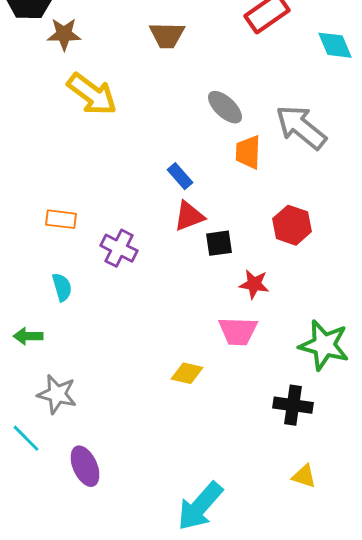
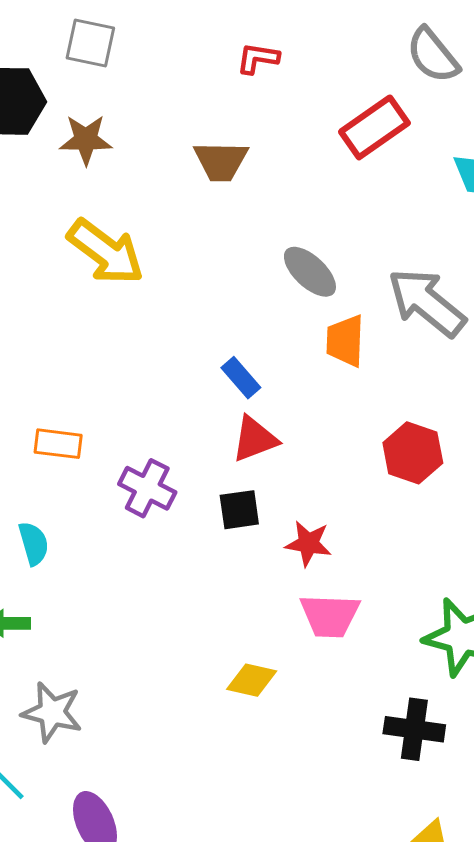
brown star: (64, 34) -> (86, 140), moved
black square: (219, 243) -> (239, 510), moved
red star: (254, 284) -> (308, 543), moved
cyan semicircle: (62, 287) -> (34, 543), moved

